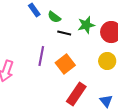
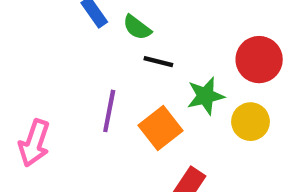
green star: (86, 25) -> (206, 96), moved

